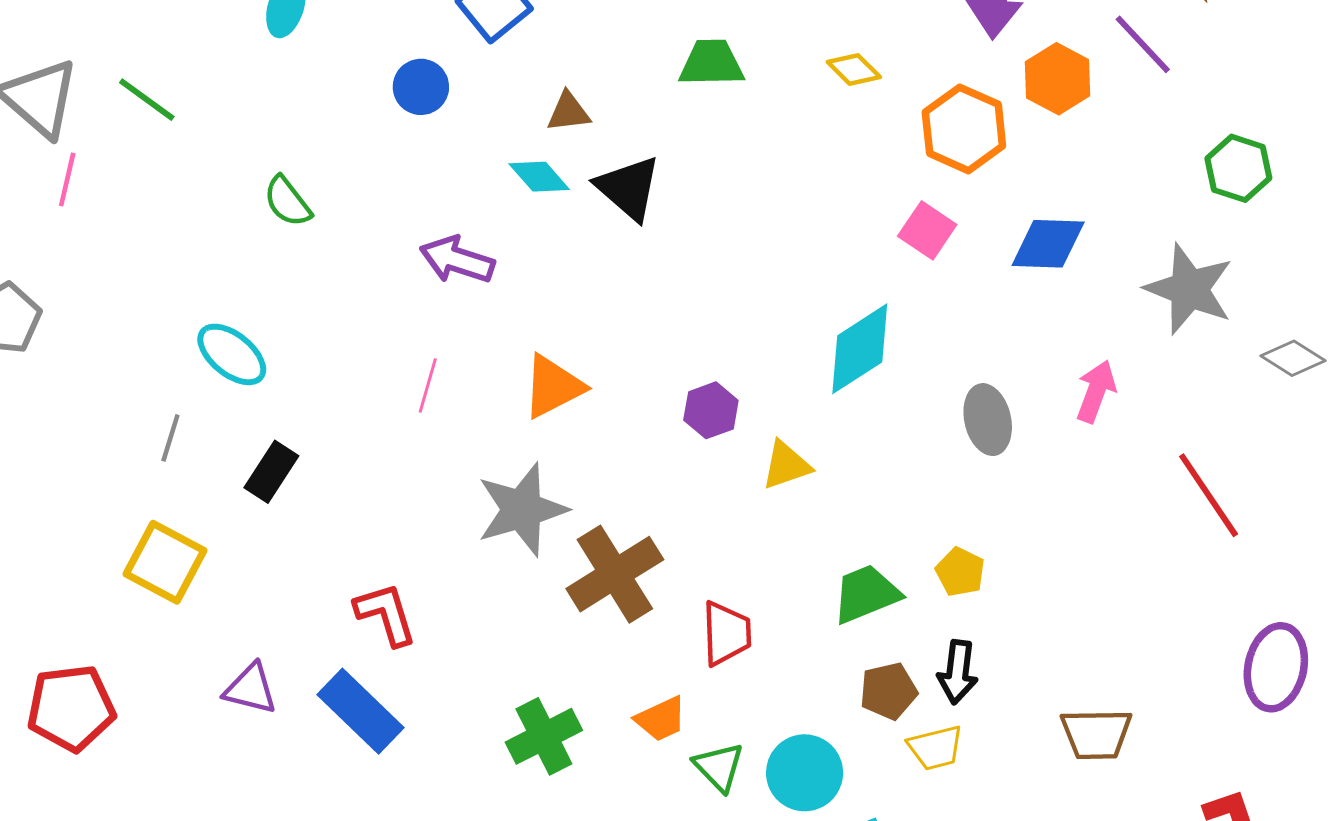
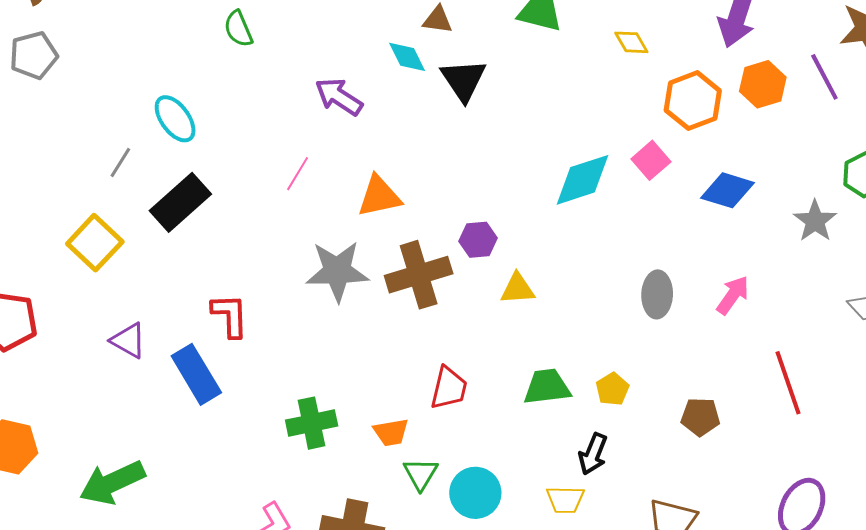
gray star: (1189, 289) -> (815, 221), moved, size x0.7
cyan diamond: (860, 349) -> (583, 180), moved
black rectangle: (271, 472) -> (180, 202), size x1.5
brown cross: (615, 574) -> (419, 275), moved
brown pentagon: (888, 691) -> (700, 417), moved

